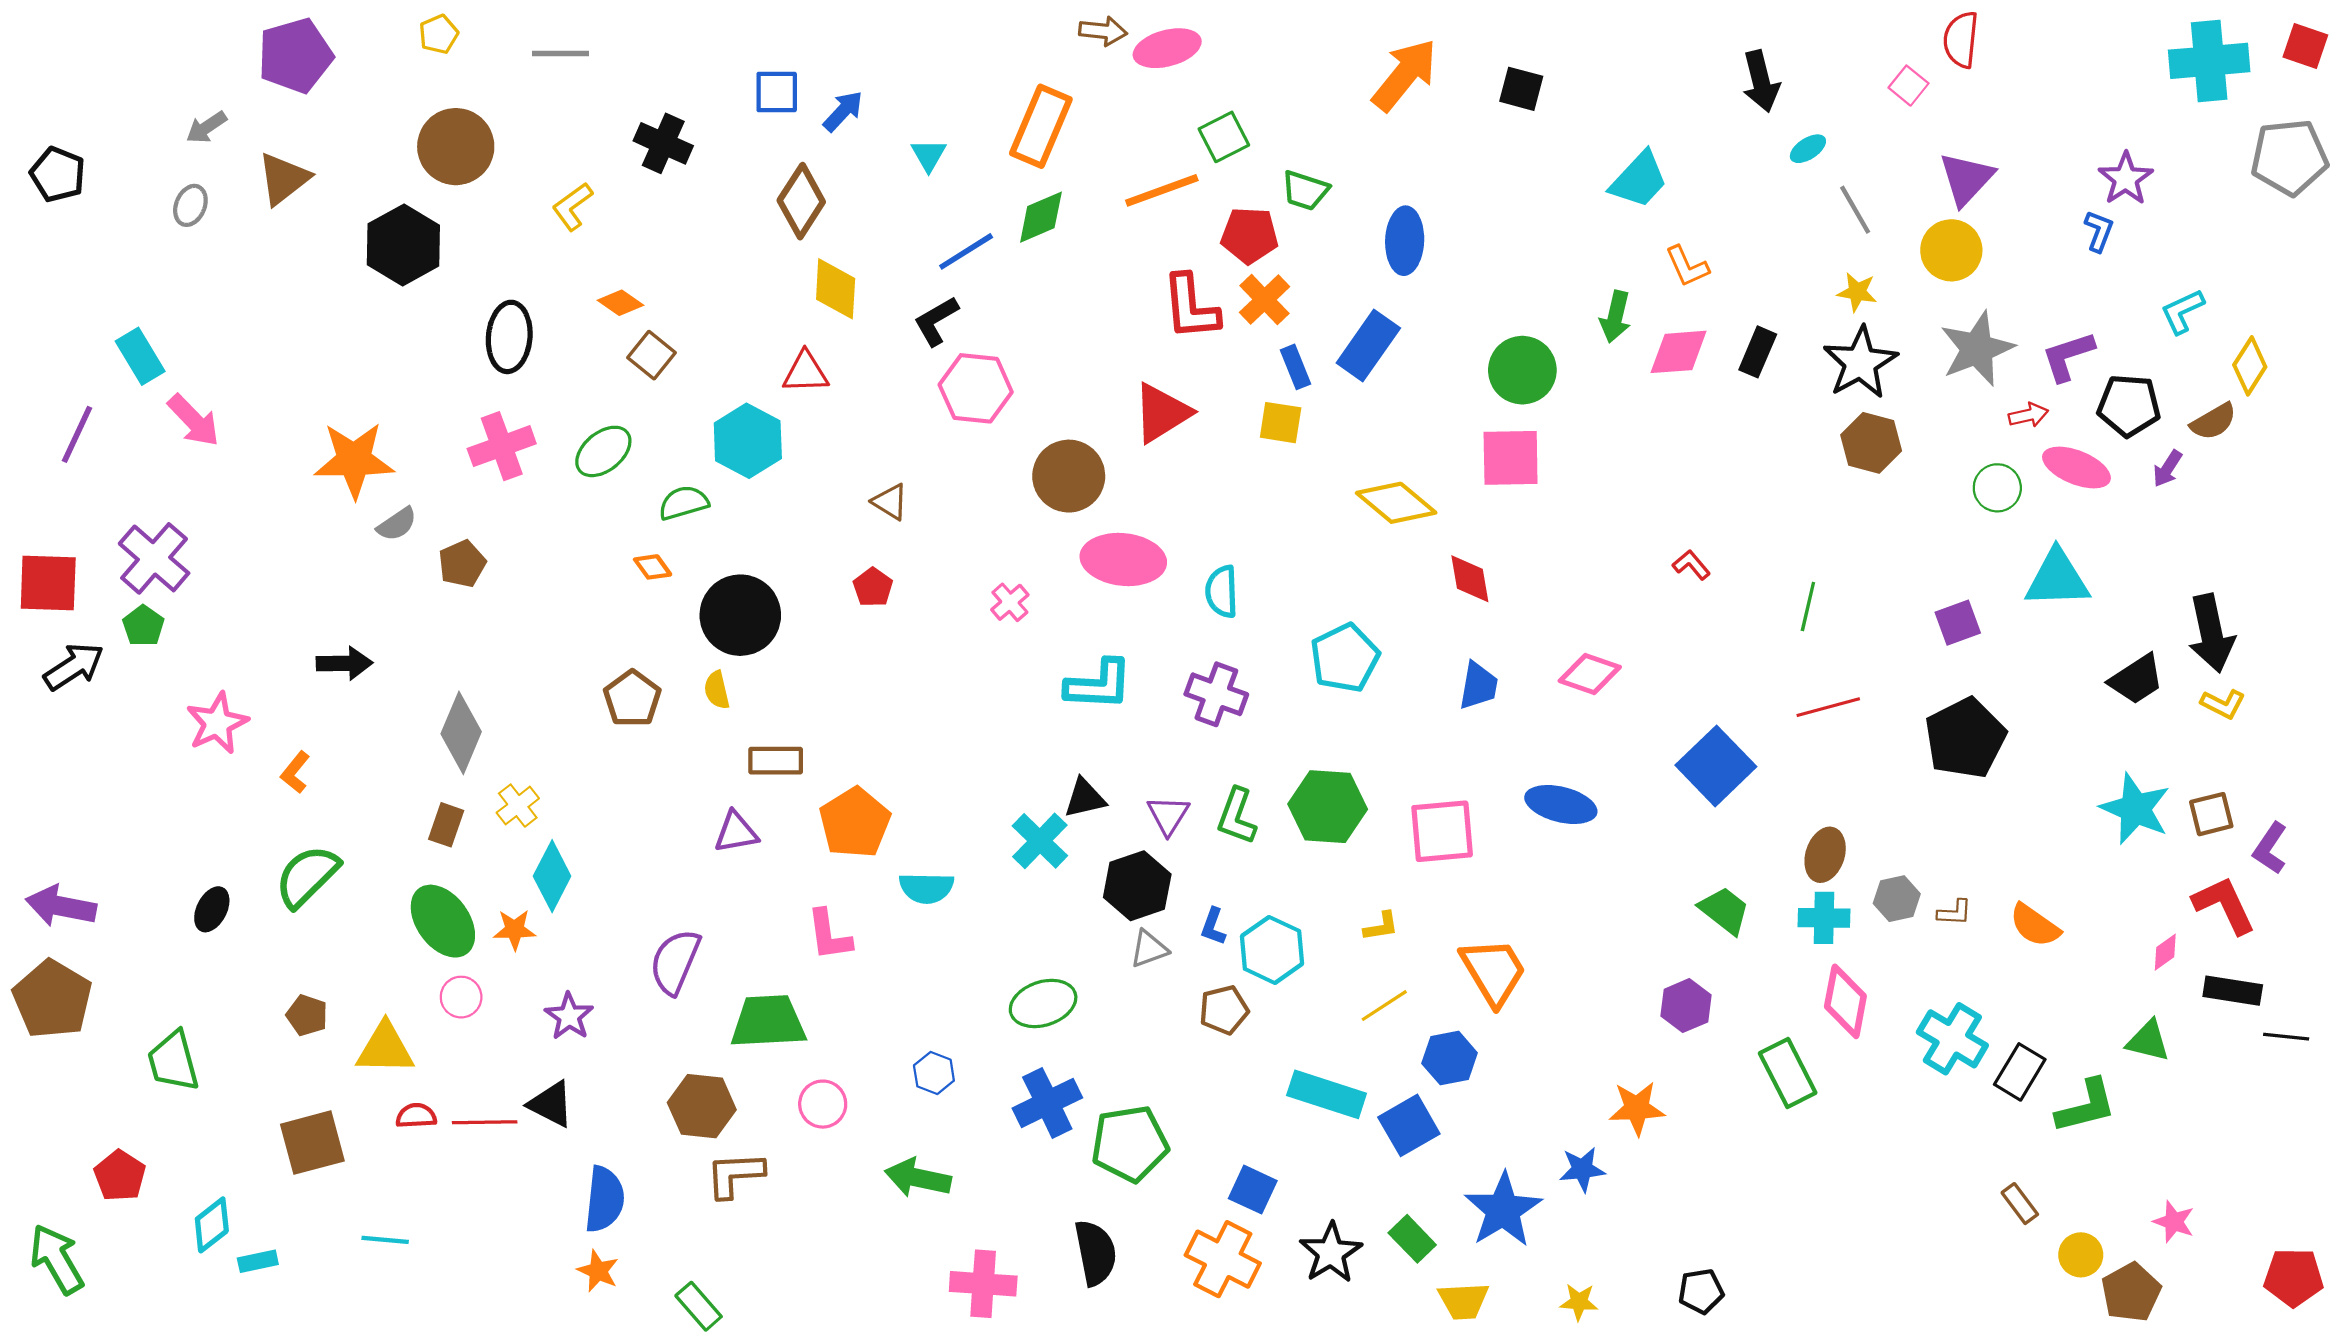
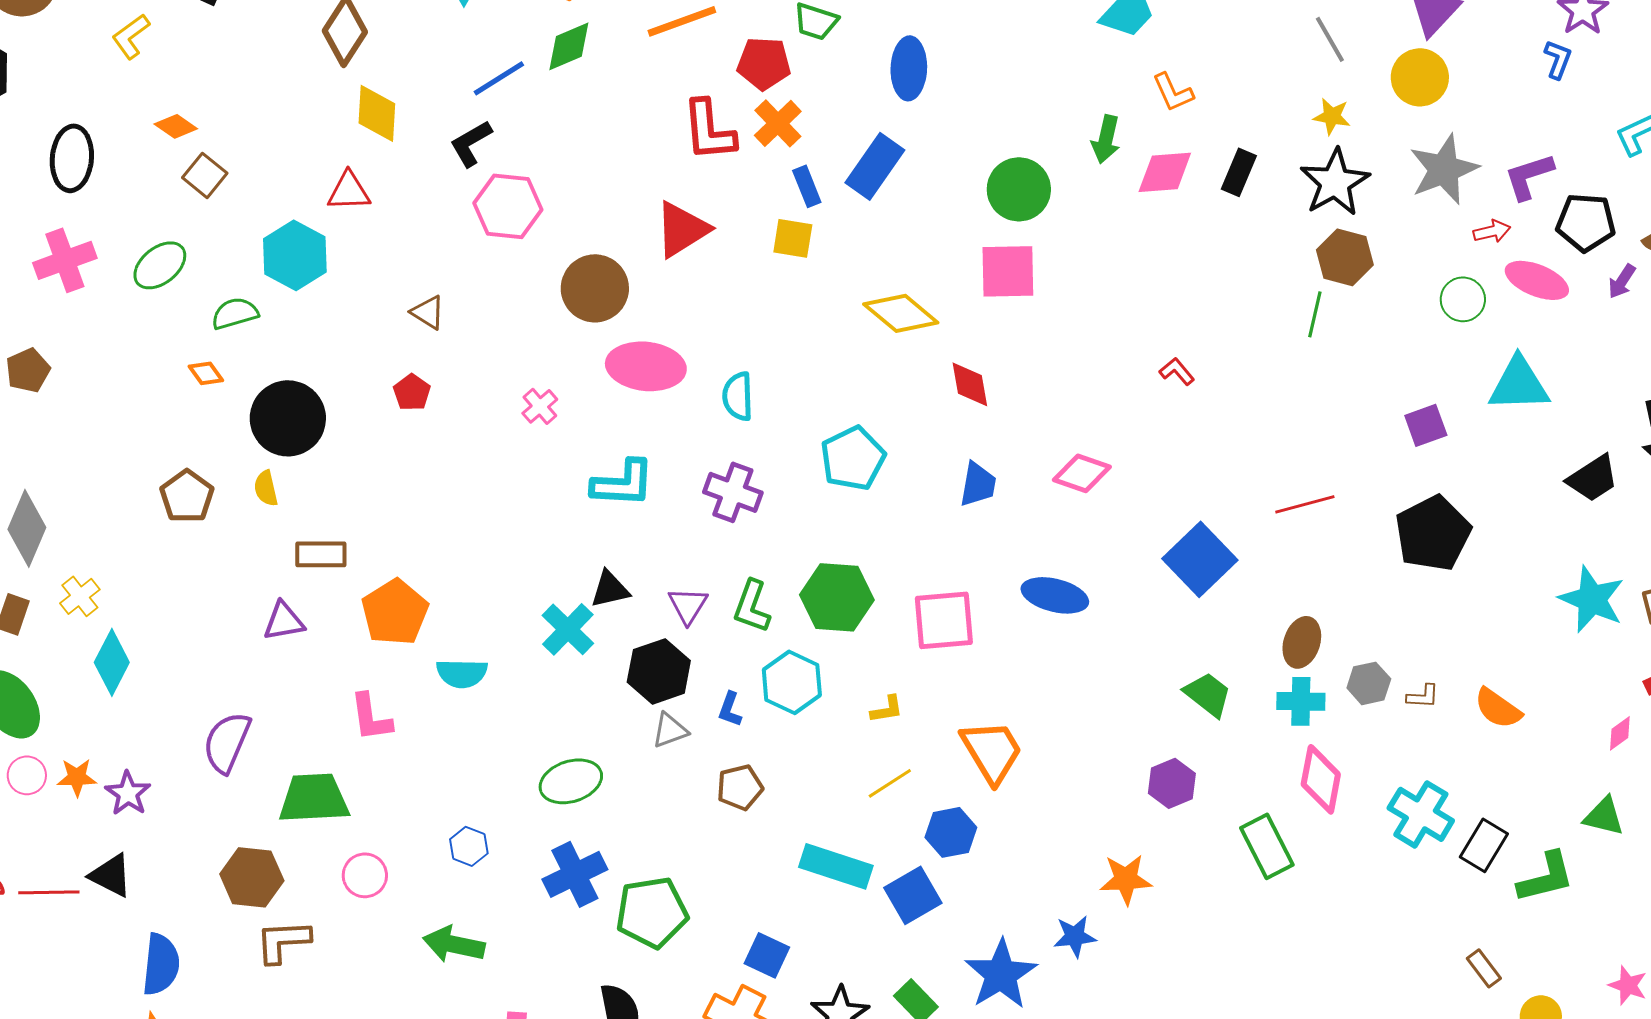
green line: (1808, 607) -> (1315, 314), moved
orange star: (515, 930) -> (77, 777), moved
cyan hexagon: (1272, 950) -> (792, 682), moved

